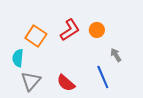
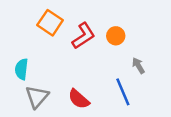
orange square: (36, 36) -> (50, 23), moved

